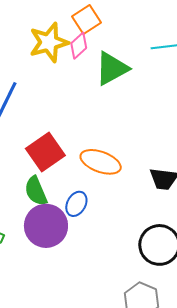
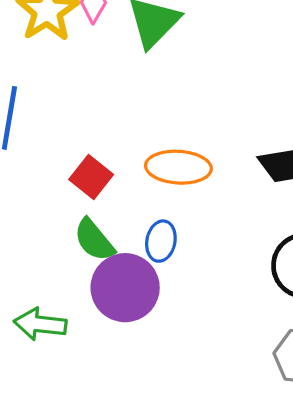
red square: (45, 152) -> (91, 177), size x0.7

